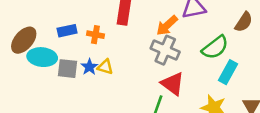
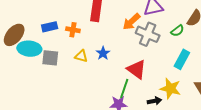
green semicircle: (215, 47) -> (177, 31), moved, size x0.6
gray cross: (165, 50) -> (148, 34), moved
blue star: (89, 67) -> (103, 53), moved

